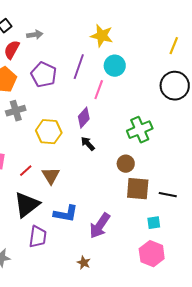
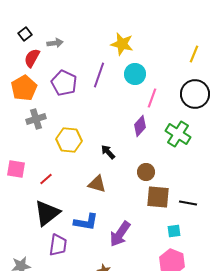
pink line: (99, 90) -> (152, 98), moved
purple diamond: (84, 118) -> (140, 126), moved
green cross: (140, 130) -> (178, 134), moved, turned -35
brown triangle: (51, 176) -> (97, 184), moved, turned -42

